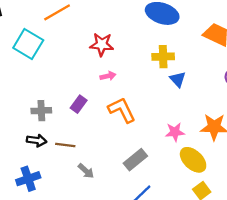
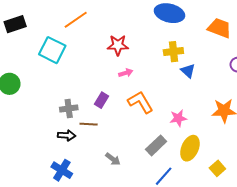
pink star: (175, 132) -> (178, 118), moved
brown line: (65, 145) -> (89, 124), moved
yellow ellipse: (193, 160) -> (190, 148), moved, turned 75
blue cross: (28, 179) -> (62, 170), turned -35

